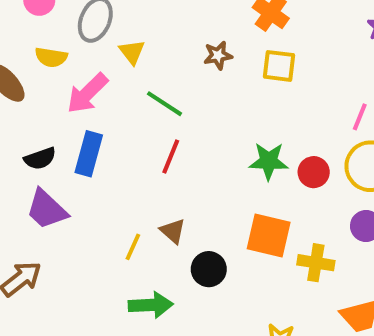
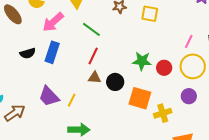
purple trapezoid: (47, 209) -> (49, 96), moved
brown triangle: (173, 231) -> (95, 78), moved, turned -40
yellow cross: (316, 263) -> (163, 113), turned -30
black circle: (209, 269) -> (115, 82), moved

